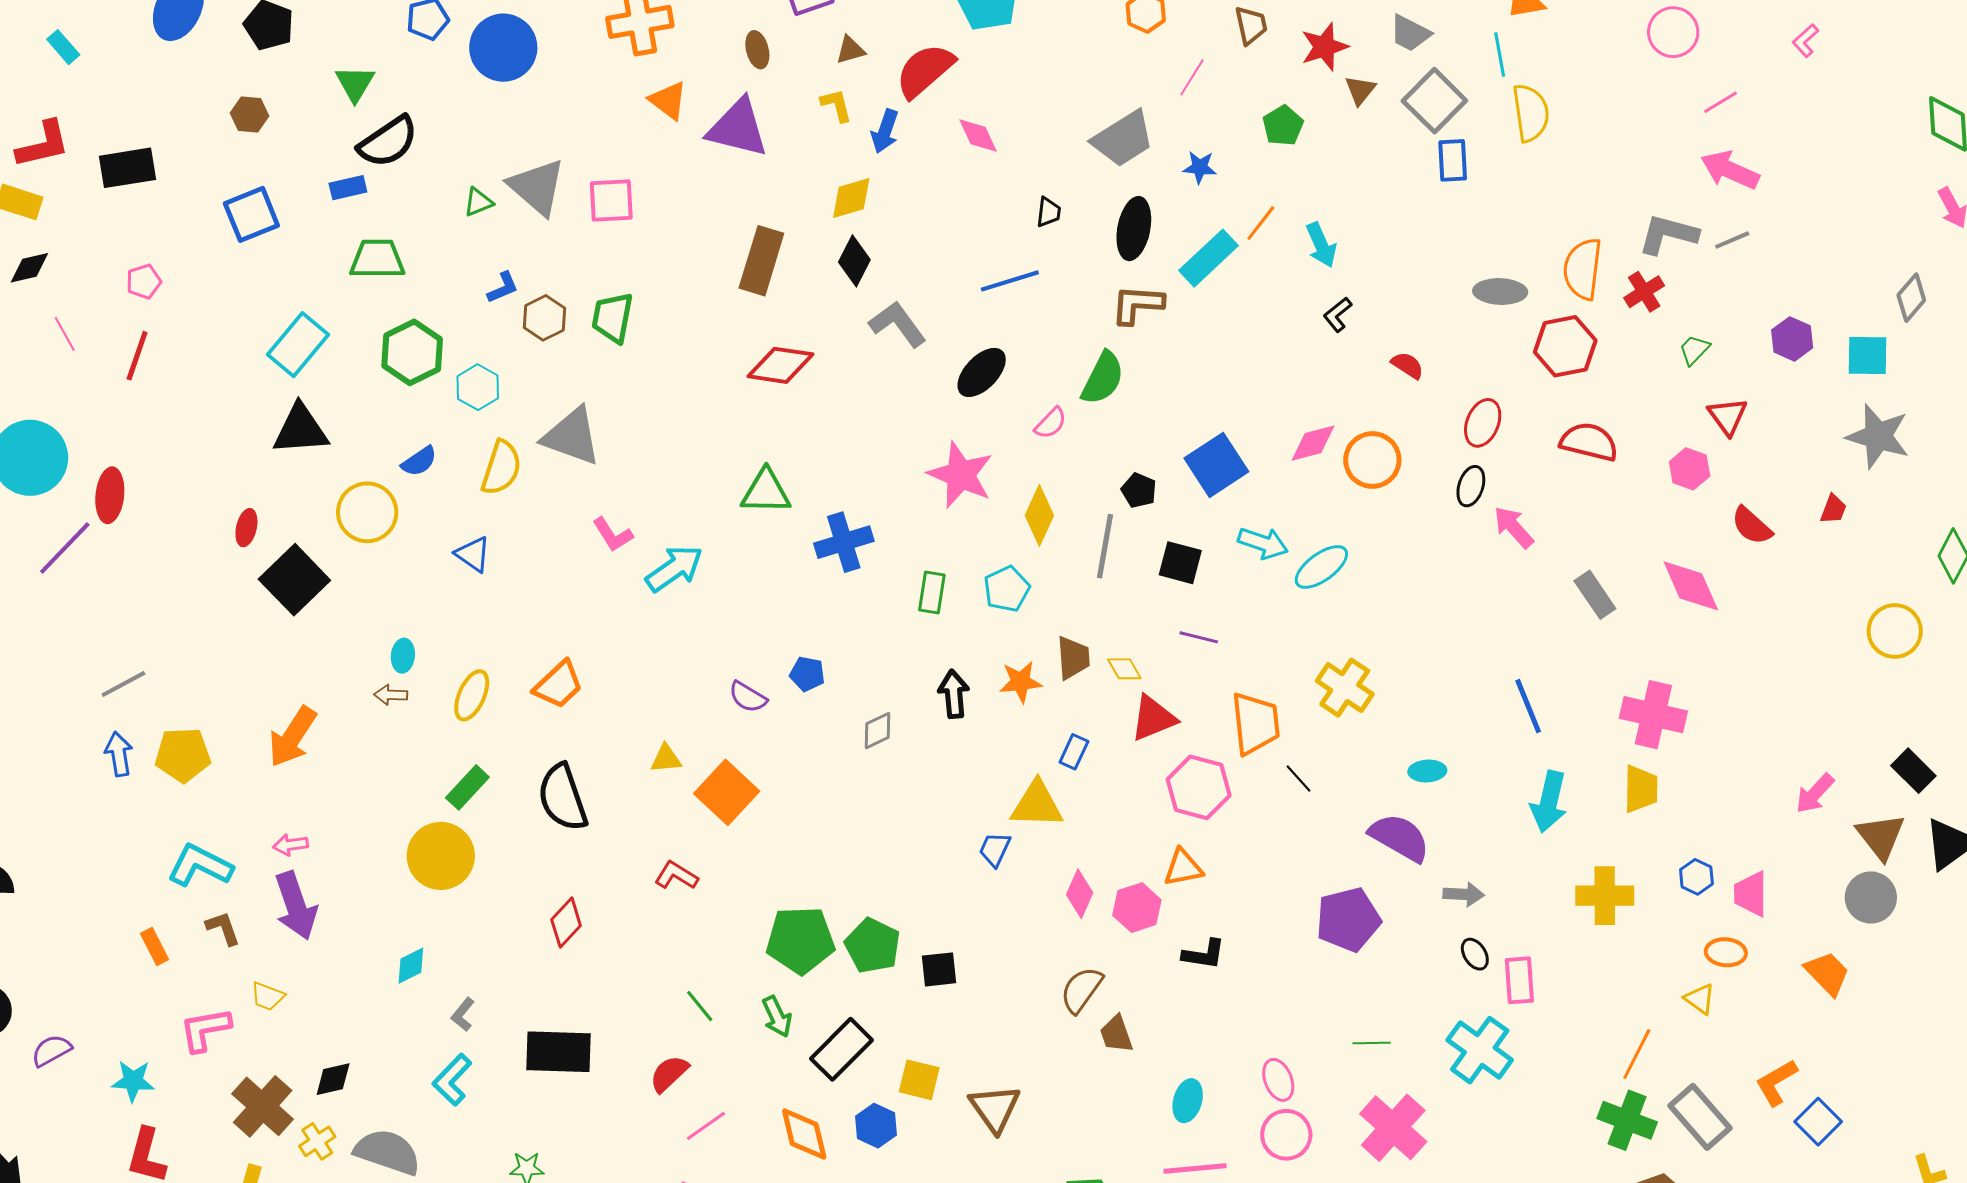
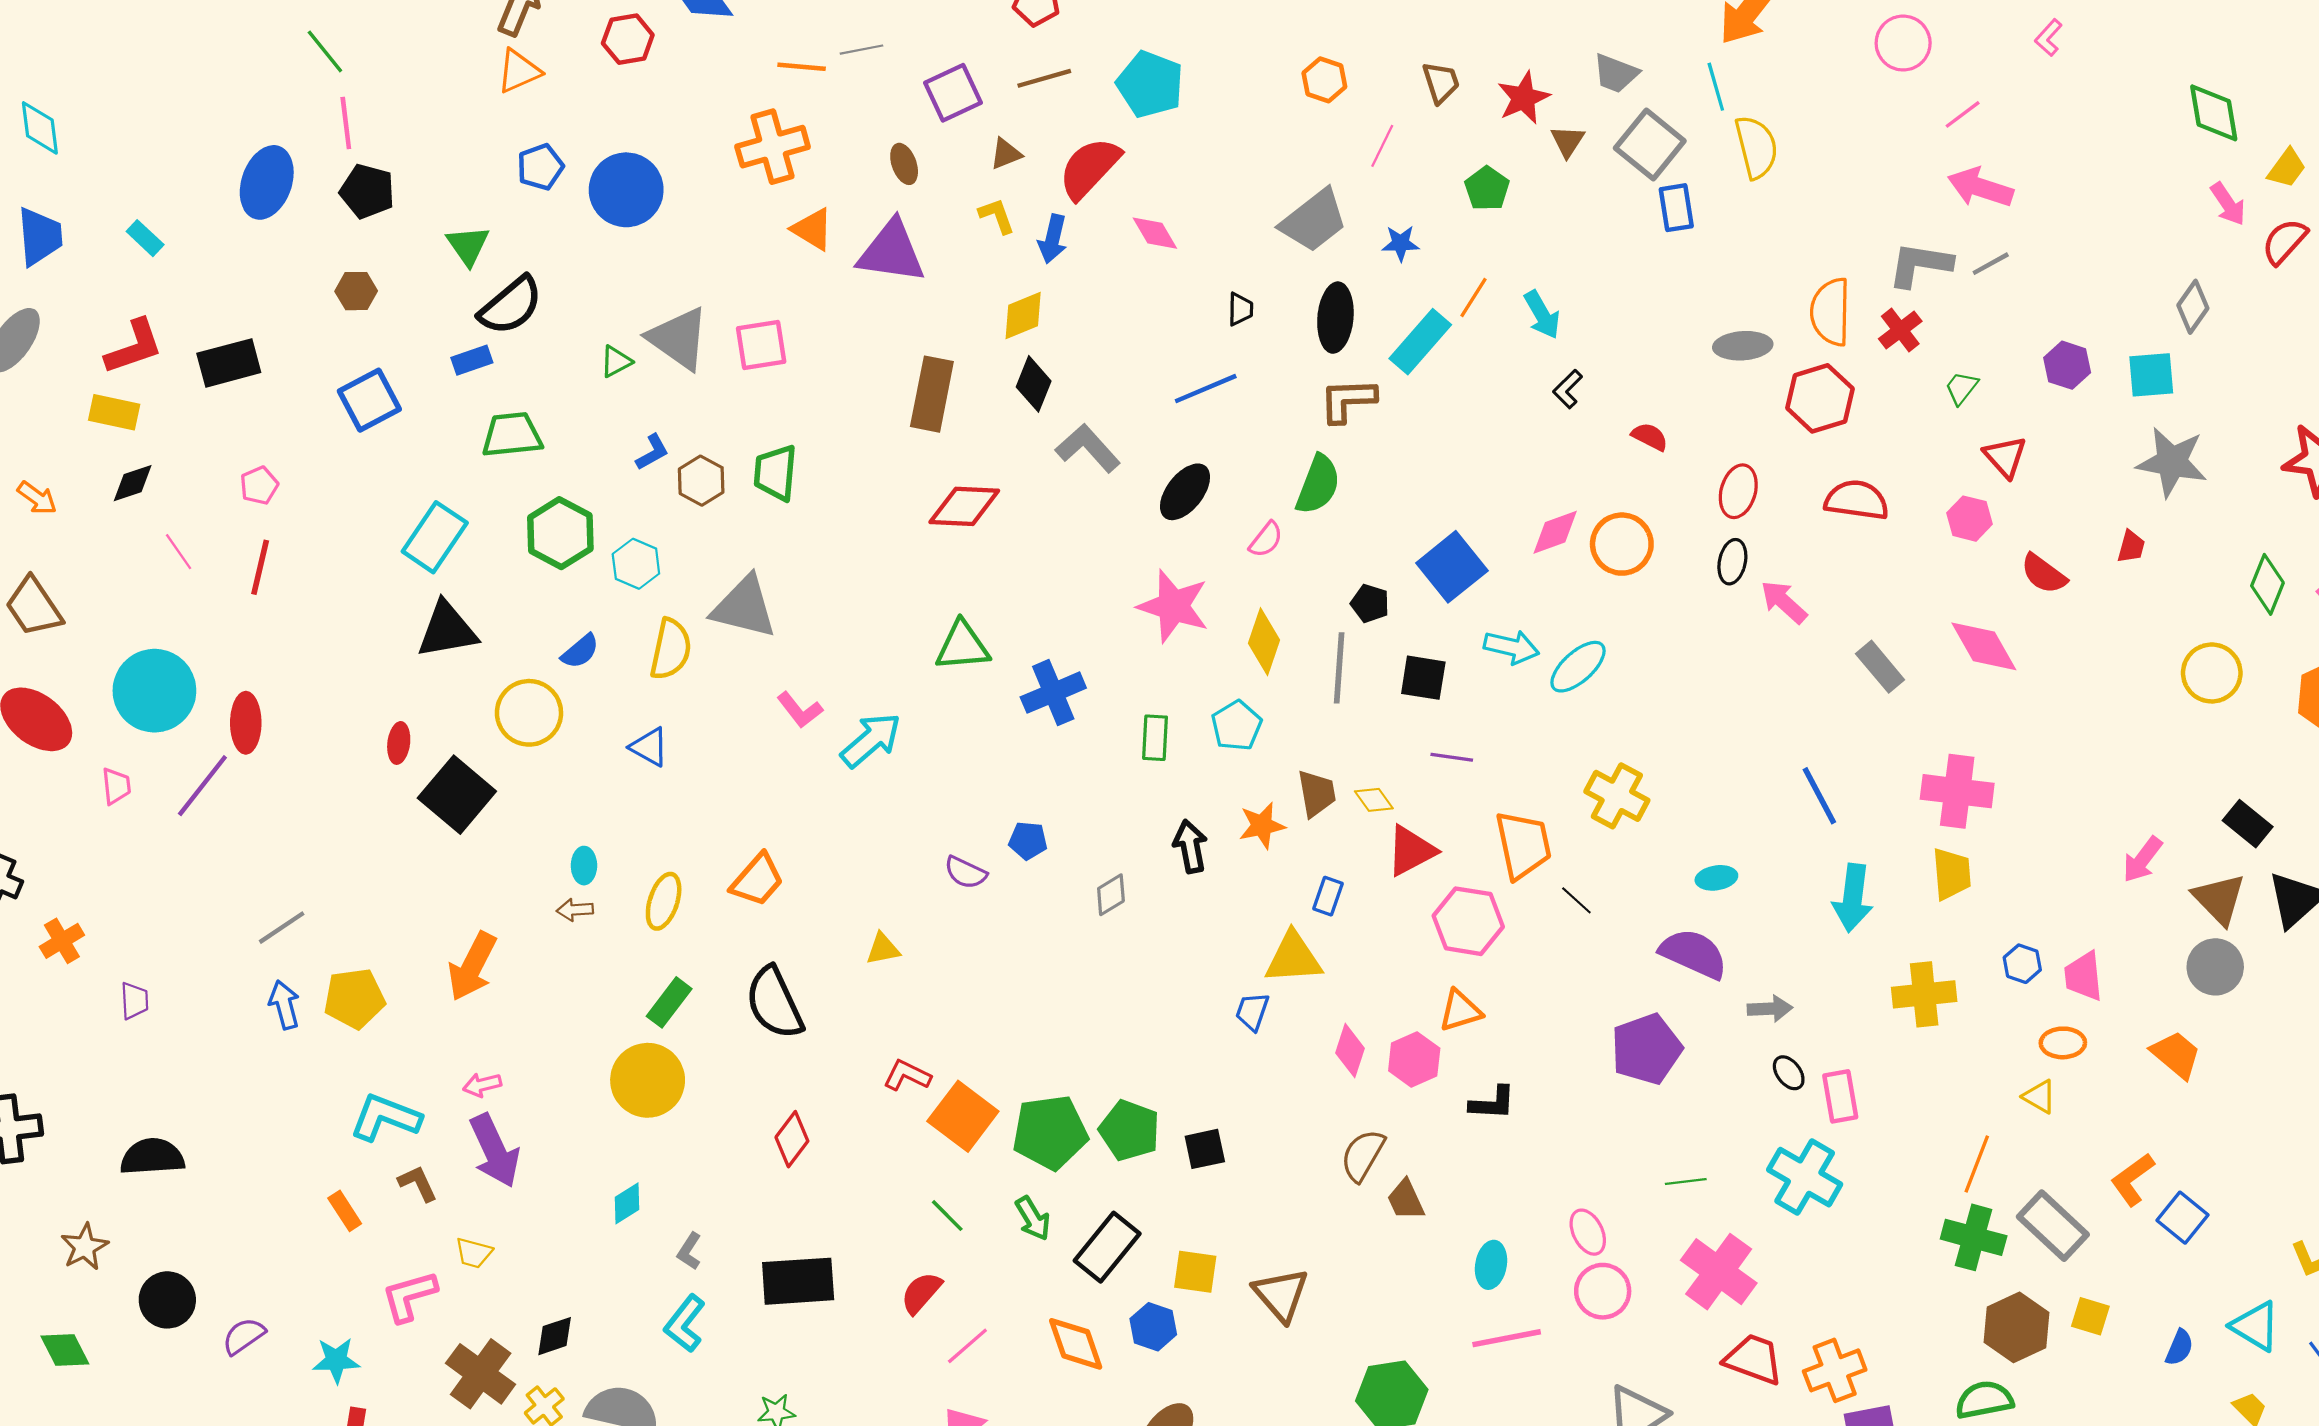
orange square: (727, 792) -> (963, 1116), moved

